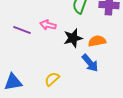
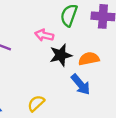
pink arrow: (48, 25) -> (44, 35), moved

